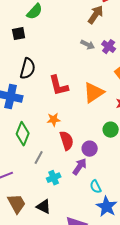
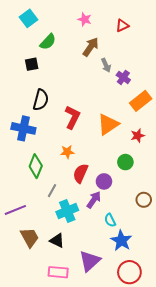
brown arrow: (96, 15) -> (91, 47), moved
gray arrow: (88, 45) -> (106, 65), moved, turned 40
red L-shape: (59, 86) -> (72, 117), turned -140
red semicircle: (67, 141) -> (81, 173), turned -138
cyan cross: (54, 178) -> (67, 211), size x1.5

